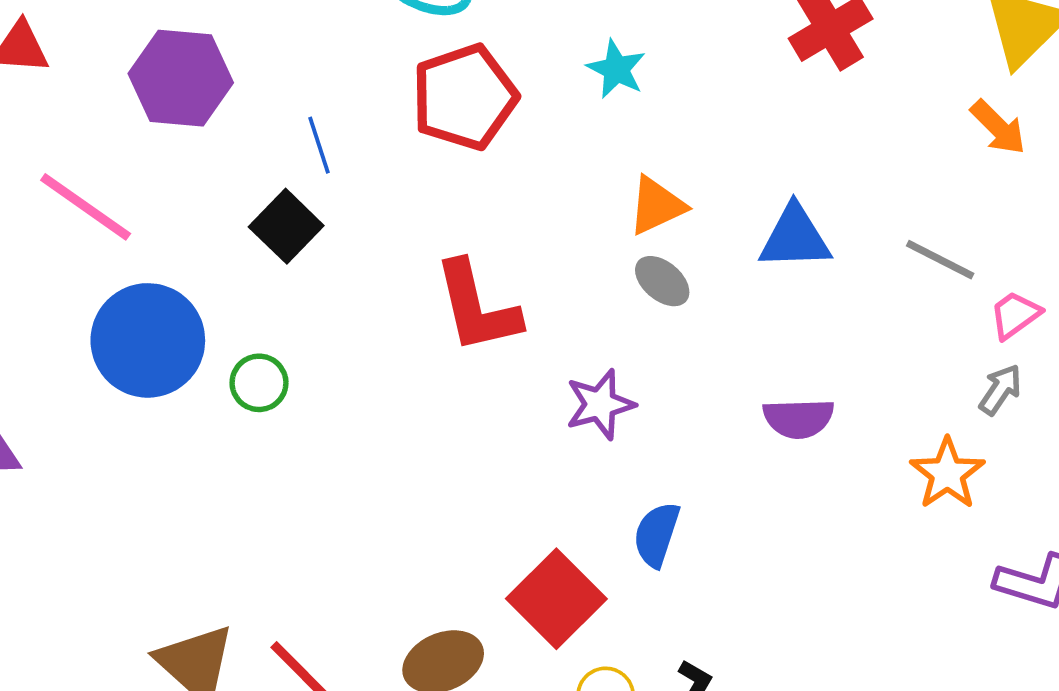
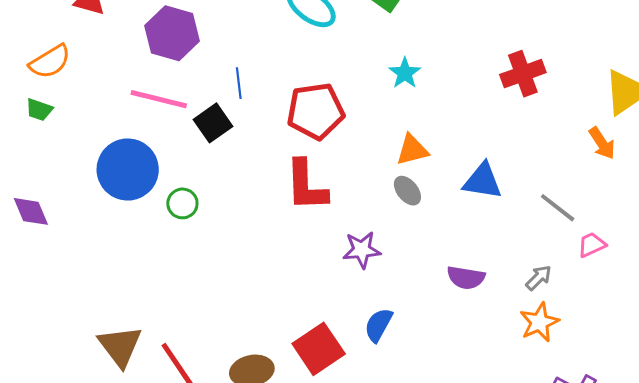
red pentagon: (464, 97) -> (316, 111), moved
pink line: (86, 207) -> (159, 99), moved, turned -32
gray arrow: (1000, 390) -> (539, 278), moved

